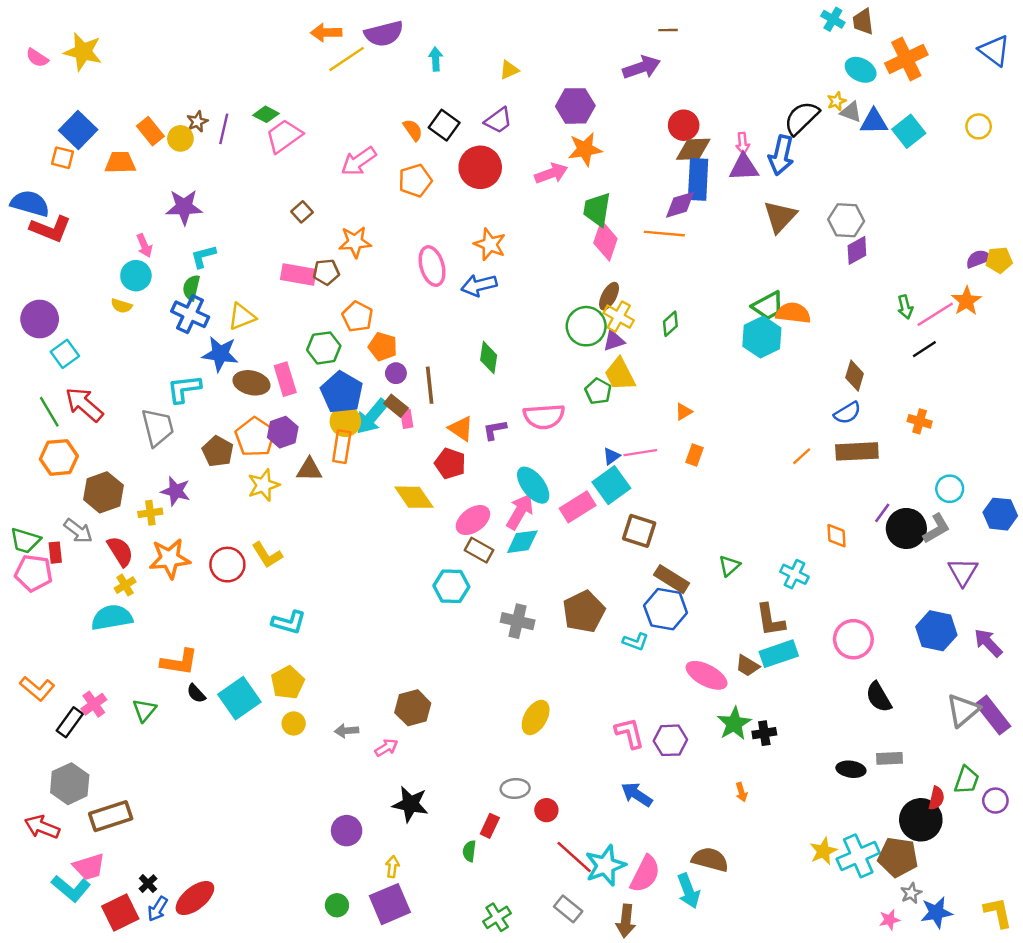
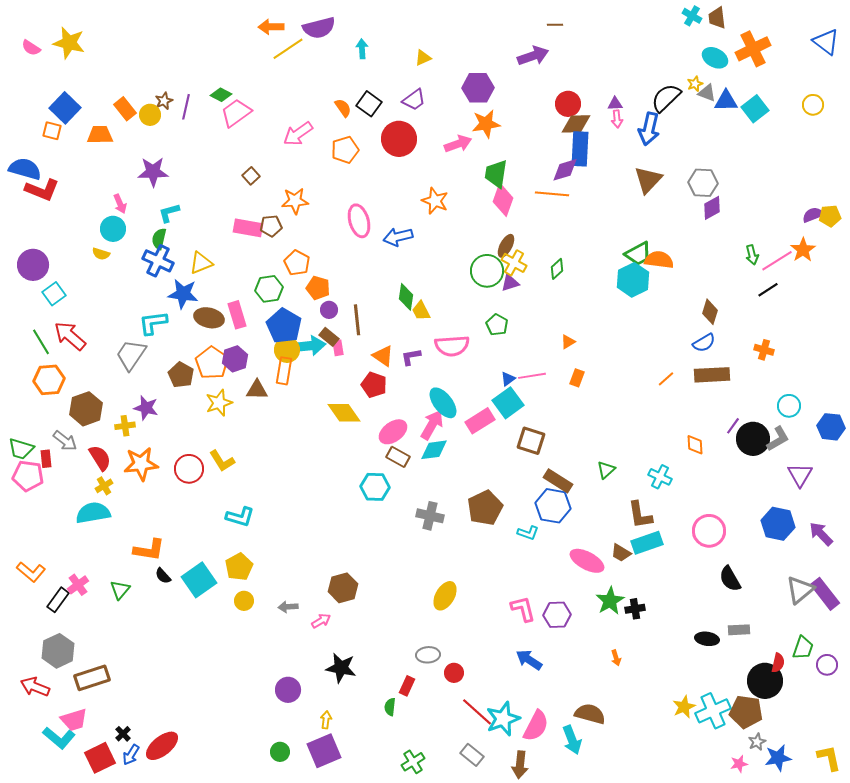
purple triangle: (744, 167) -> (615, 104), moved, size x0.6
orange star: (490, 244) -> (435, 201), moved
yellow trapezoid: (620, 374) -> (421, 311), moved, size x0.7
cyan arrow: (372, 417) -> (309, 346), turned -136
gray trapezoid: (158, 427) -> (131, 355), turned -132

